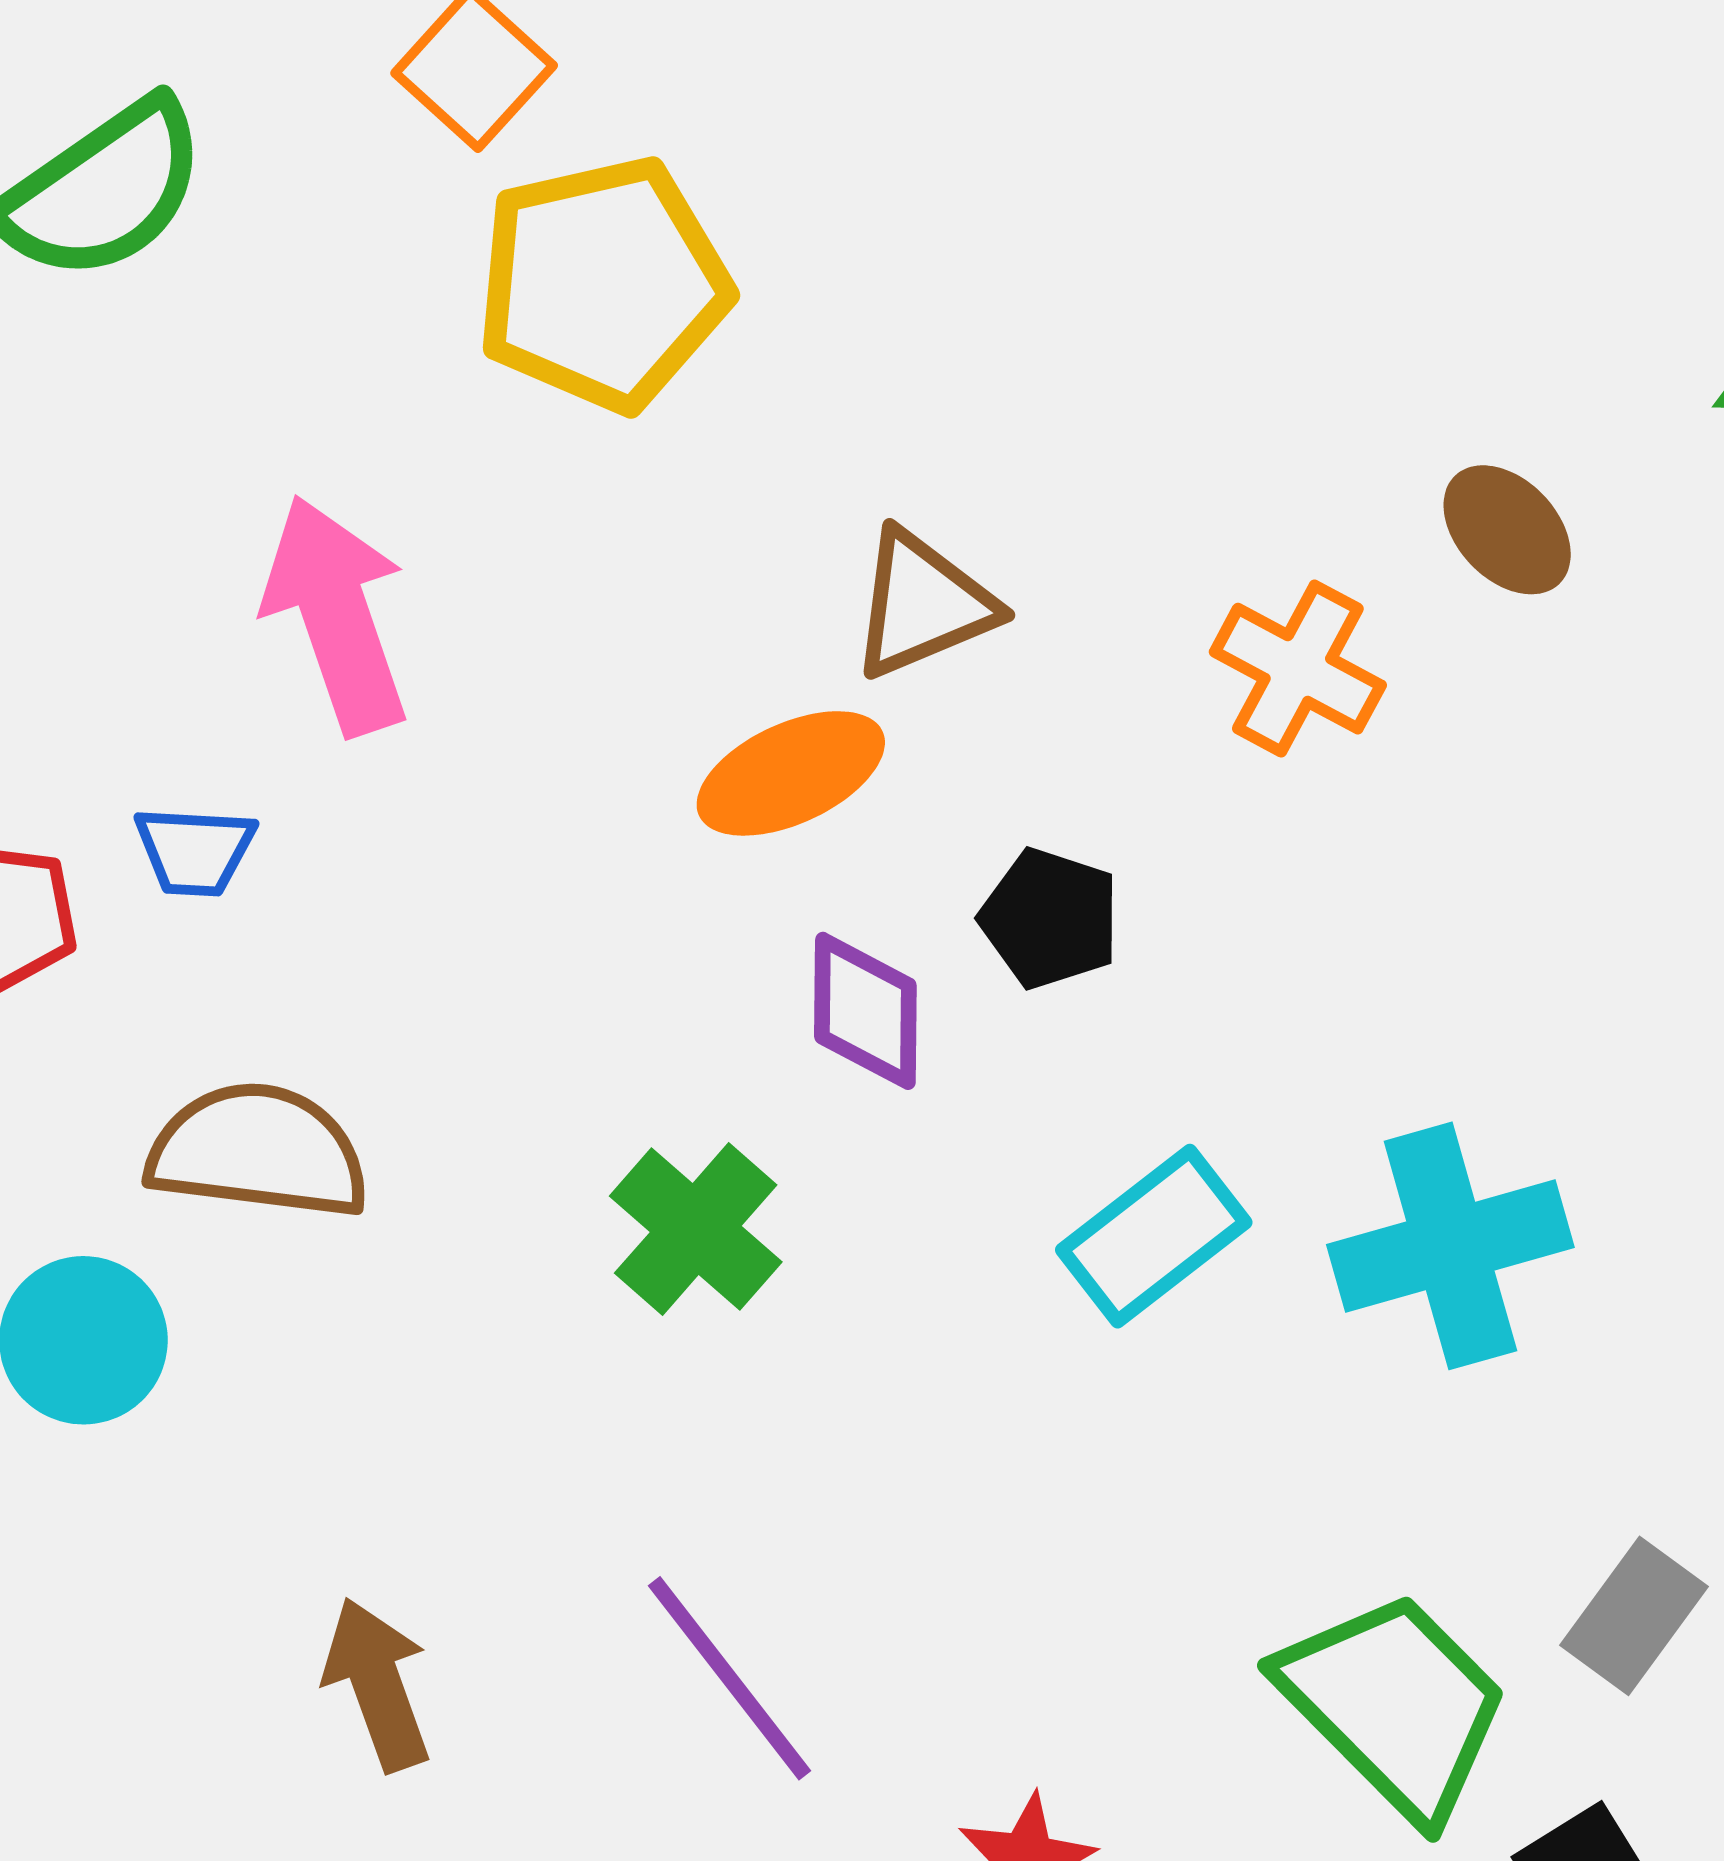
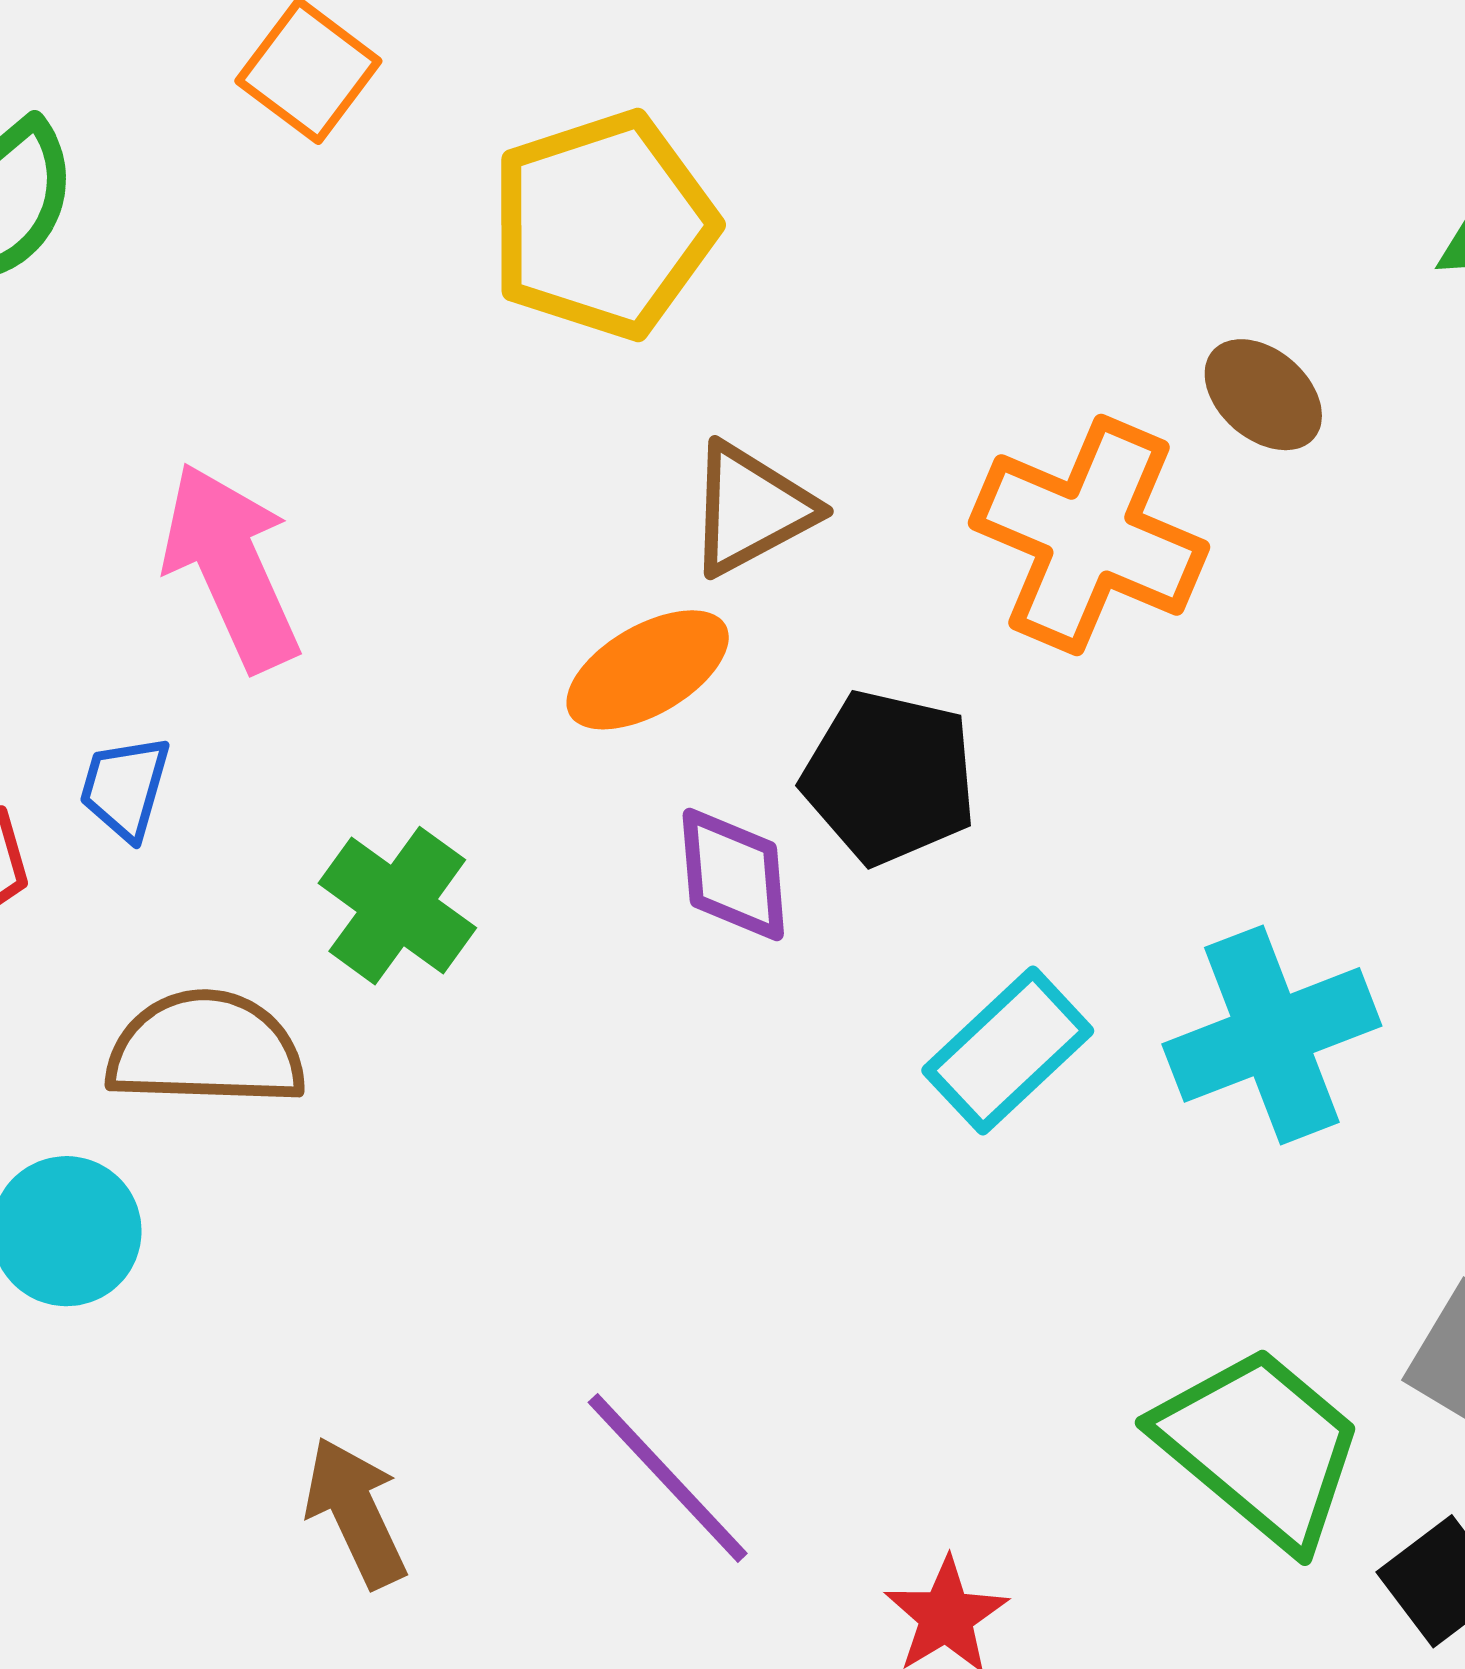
yellow pentagon: (603, 284) -> (603, 225), moved
orange cross: (1298, 669) -> (1089, 535), size x1.5
blue trapezoid: (195, 851) -> (125, 788), turned 108
black pentagon: (1050, 918) -> (889, 777), size x1.4
green cross: (696, 1229) -> (397, 906), moved

